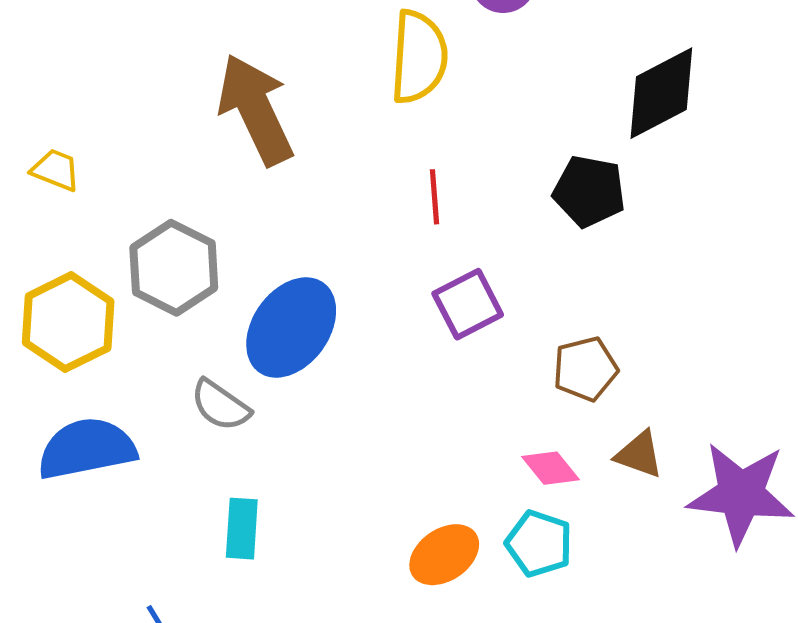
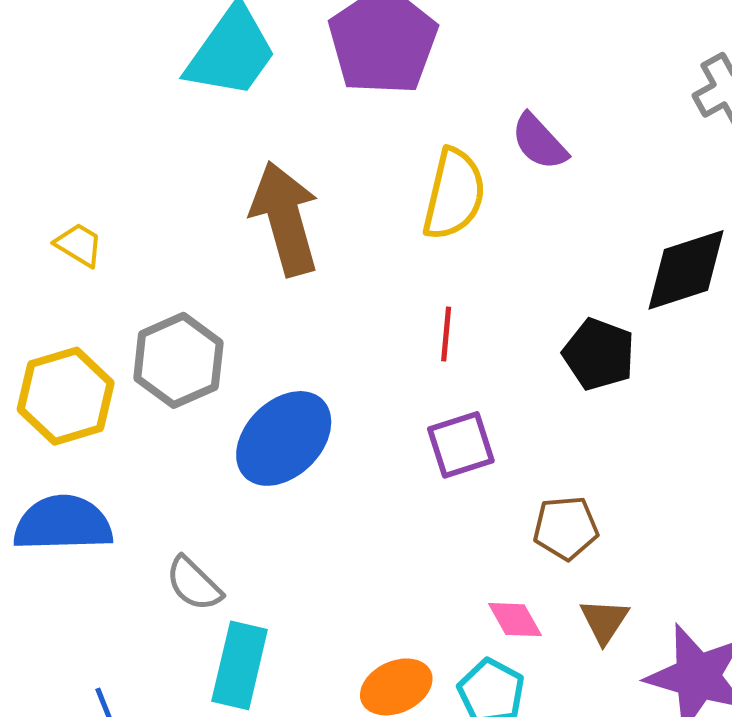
gray semicircle: (220, 405) -> (194, 584), moved
brown triangle: (639, 454) -> (604, 621), turned 34
cyan rectangle: (242, 529) -> (240, 665), moved, size x1.4

